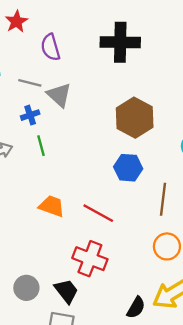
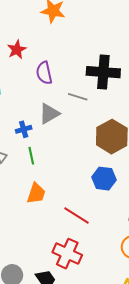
gray line: (30, 83) -> (78, 97), moved
gray triangle: (59, 95) -> (49, 114), turned 45
orange trapezoid: (52, 206) -> (36, 193), moved, turned 85

